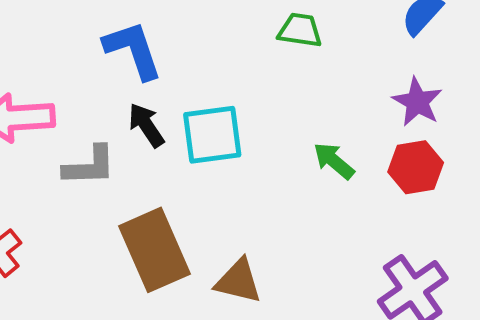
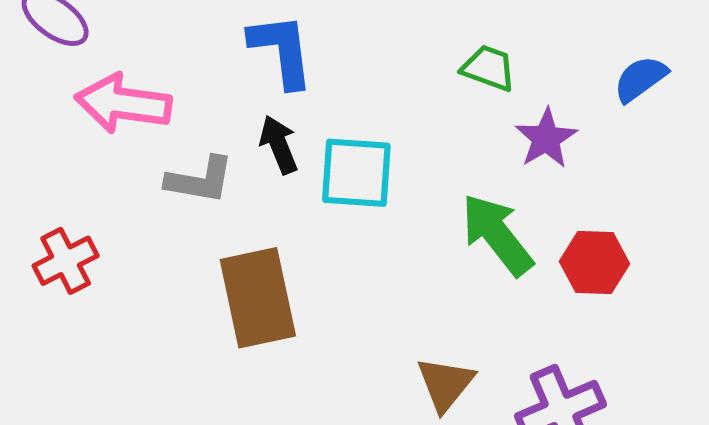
purple star: (417, 102) -> (546, 138), moved
green arrow: (334, 161) -> (497, 235), size x1.6
brown triangle: (238, 281) -> (445, 384), moved, turned 44

